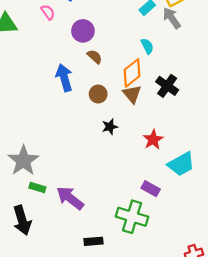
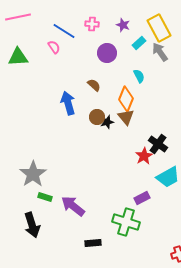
purple circle: (83, 31) -> (107, 53), moved
orange diamond: (132, 73) -> (126, 99), turned -30
black cross: (167, 86) -> (158, 144), moved
black star: (110, 127) -> (107, 122), moved
purple rectangle: (151, 189) -> (142, 198), turned -56

